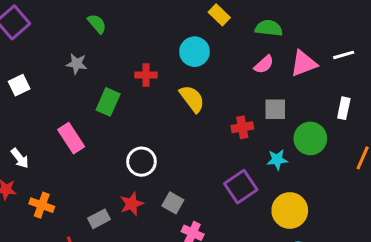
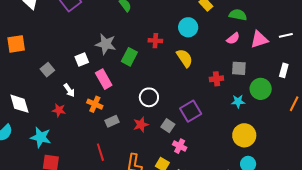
gray star: (77, 64) -> (106, 44), moved, size x1.5
white square: (19, 85) -> (82, 59), moved
purple square: (241, 187) -> (191, 111), moved
orange cross: (42, 205) -> (95, 104), moved
gray rectangle: (99, 219) -> (112, 121), moved

